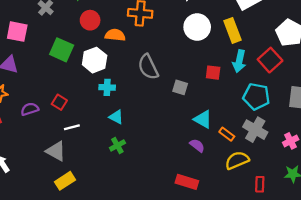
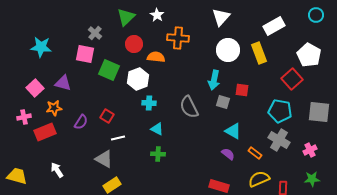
pink square: (17, 32) -> (85, 54), moved
cyan arrow: (239, 61) -> (214, 80), moved
gray semicircle: (148, 67) -> (189, 107), moved
gray square: (180, 87) -> (223, 102), moved
purple semicircle: (30, 109) -> (81, 122), turned 140
orange rectangle: (227, 134) -> (255, 153), moved
green cross: (117, 145) -> (158, 154), turned 32
yellow semicircle: (237, 160) -> (259, 179), moved

